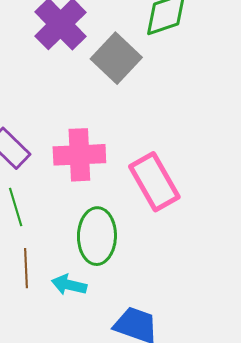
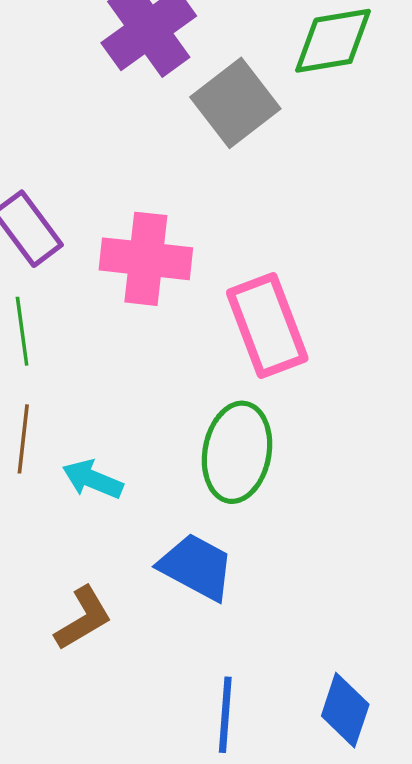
green ellipse: (97, 236) -> (237, 452), moved

